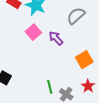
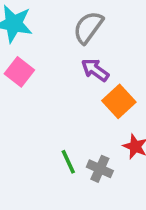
purple arrow: (56, 38) -> (95, 70), moved

